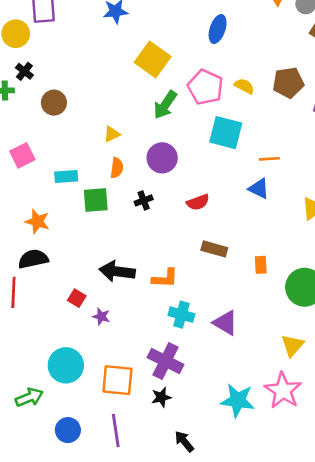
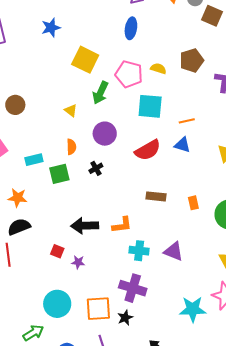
yellow triangle: (112, 134) -> (71, 110), moved, turned -48
red semicircle: (198, 202) -> (148, 150), moved, size x1.5
black star: (161, 397) -> (125, 318), moved

